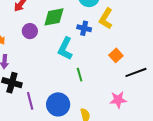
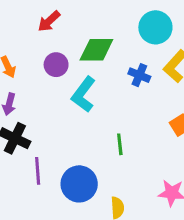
cyan L-shape: (65, 49) -> (83, 94), moved

